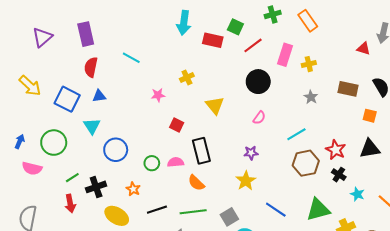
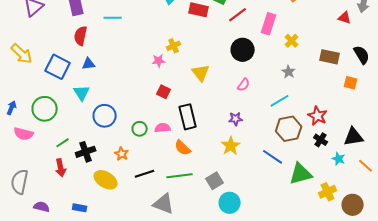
cyan line: (131, 58) -> (113, 18), moved, turned -30
yellow cross: (309, 64) -> (292, 41), moved, turned -32
pink star: (158, 95) -> (159, 61), moved
gray star: (311, 97) -> (289, 72), moved
black triangle: (370, 149) -> (354, 137), moved
blue line: (276, 210) -> (273, 157), moved

